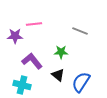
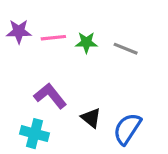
purple star: (15, 36) -> (19, 31), moved
green star: (61, 52) -> (86, 42), moved

